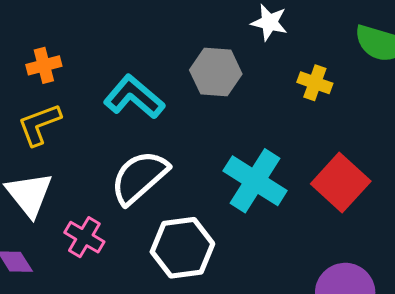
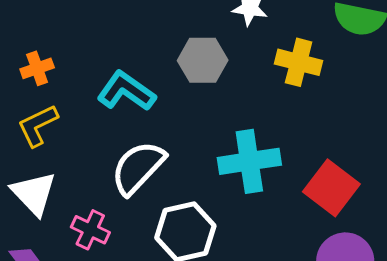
yellow cross: (315, 83) -> (299, 62), size x1.4
cyan cross: (255, 181) -> (249, 161), turned -36
red square: (341, 182) -> (331, 188), moved

